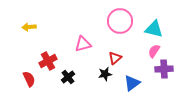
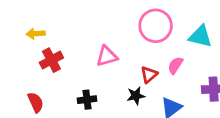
pink semicircle: (154, 51) -> (175, 65), moved
red cross: (48, 61) -> (51, 60), moved
black cross: (68, 77) -> (87, 100), turned 32

